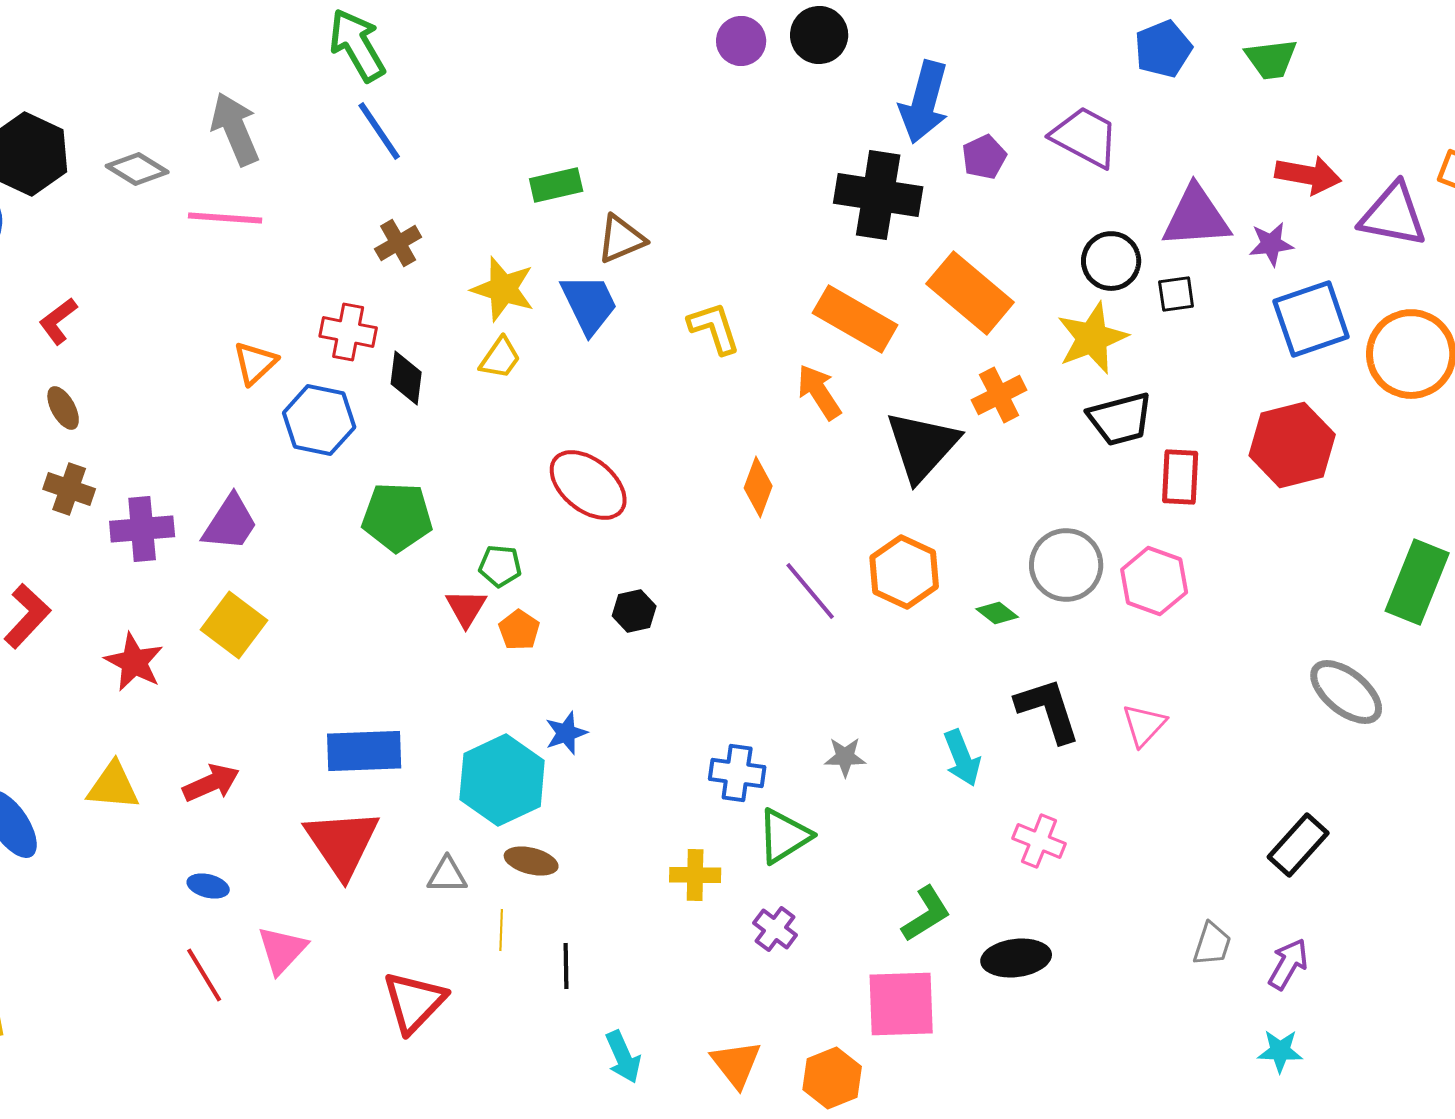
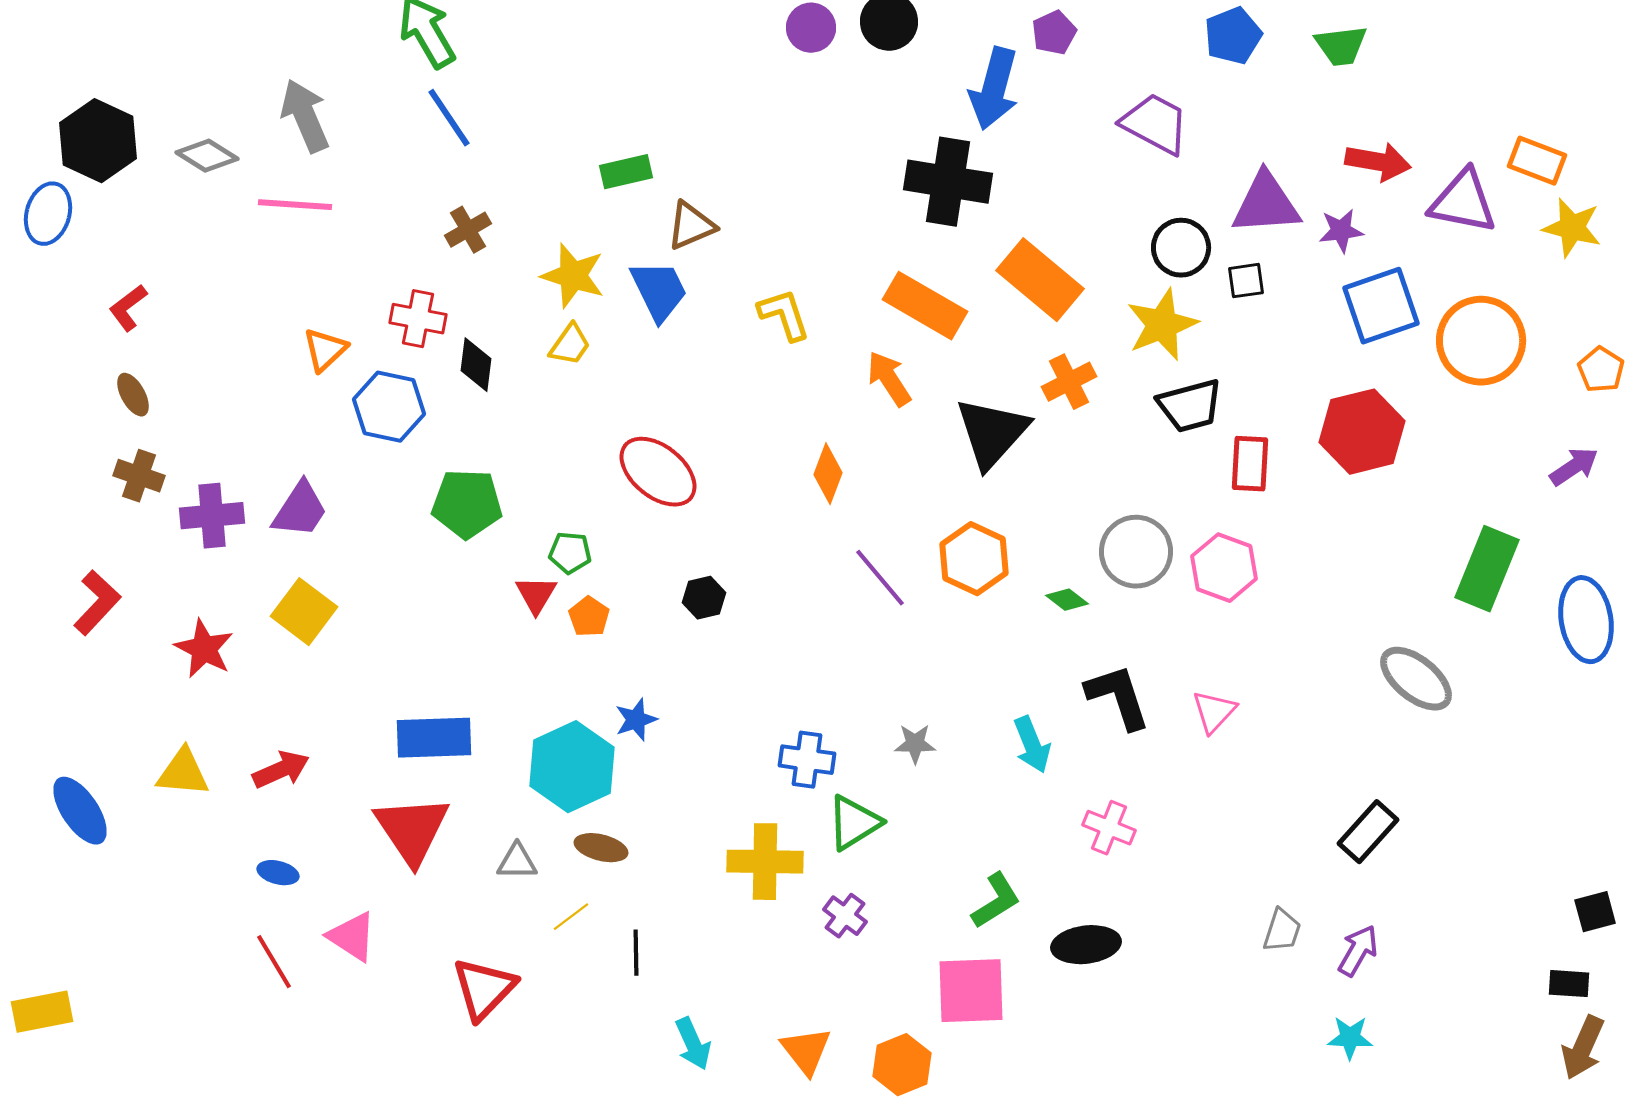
purple pentagon: (984, 157) -> (1054, 33), moved
yellow cross: (695, 875) -> (765, 862), size x1.5
yellow line: (501, 930) -> (571, 917), turned 51
pink triangle: (282, 950) -> (352, 937), turned -40

